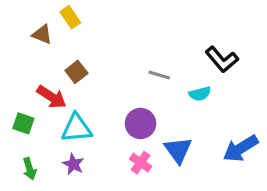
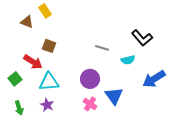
brown square: (76, 72) -> (49, 46), turned -32
green square: (23, 123) -> (15, 79), turned 32
blue arrow: (241, 148) -> (154, 79), moved

